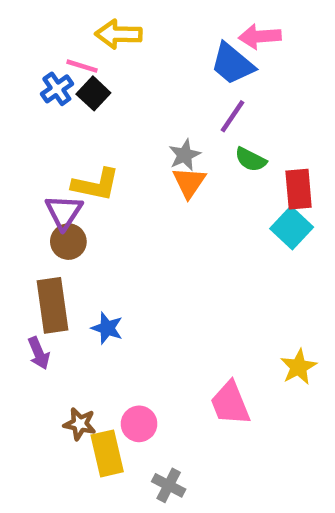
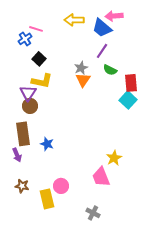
yellow arrow: (119, 34) -> (74, 20), moved
black square: (93, 93) -> (39, 59), moved
yellow star: (299, 367) -> (114, 158), moved
brown star: (80, 424) -> (22, 186), moved
gray cross: (169, 485) -> (93, 213), moved

